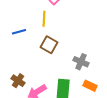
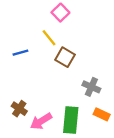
yellow line: (44, 19) -> (49, 38), turned -42
brown square: (49, 45) -> (65, 57), moved

